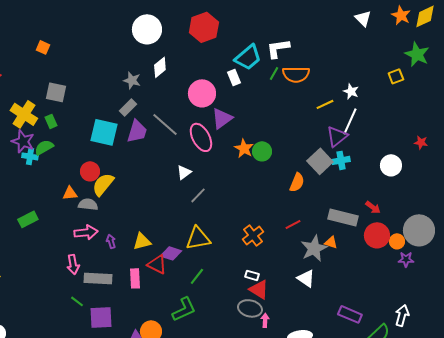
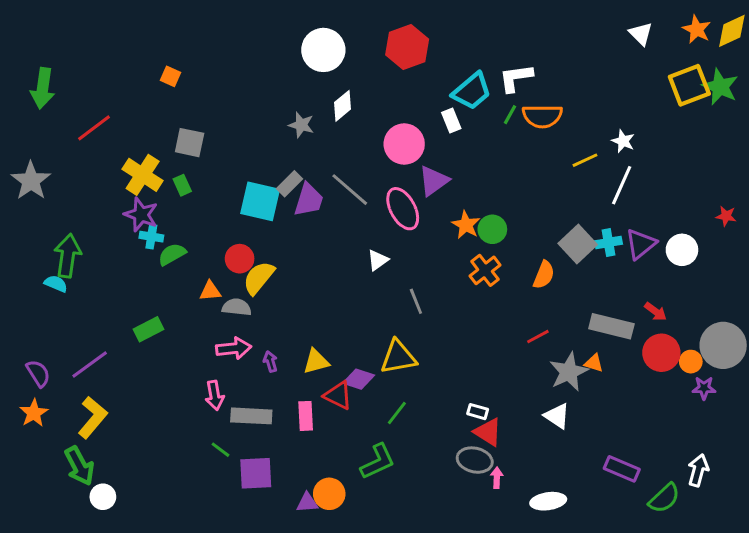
yellow square: (396, 76) -> (689, 85), moved, size x1.8
gray rectangle: (128, 107) -> (290, 184), moved
purple triangle: (337, 136) -> (641, 244), moved
green semicircle: (44, 147) -> (172, 254), moved
gray line: (198, 195) -> (416, 301), moved, turned -66
orange cross: (253, 235) -> (485, 270), moved

